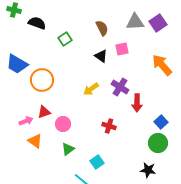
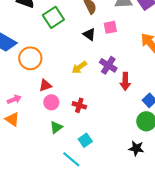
green square: (65, 39) -> (53, 17), size x1.5
red triangle: (44, 112) -> (45, 85), moved
red cross: (109, 126) -> (79, 105), moved
orange triangle: (35, 141) -> (12, 119), moved

